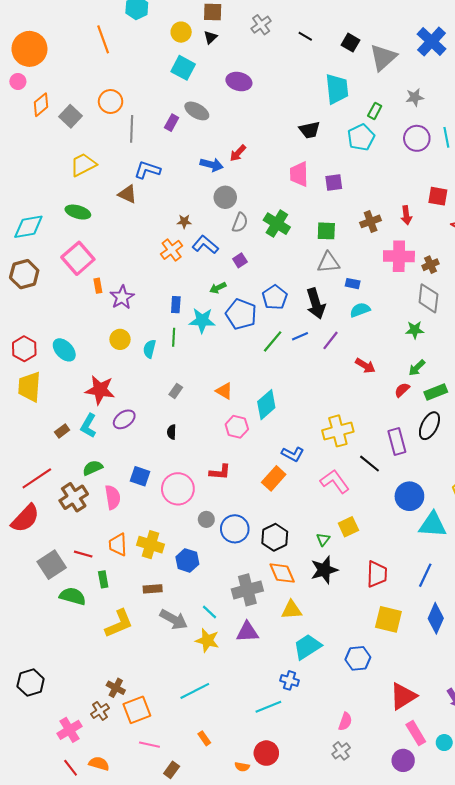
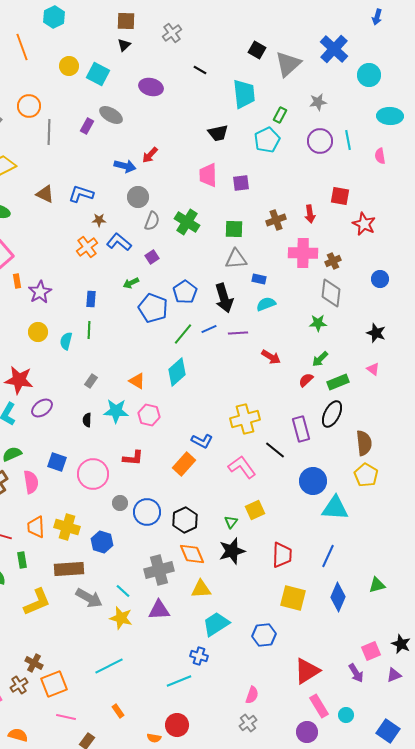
yellow circle: (181, 32) -> (69, 66), moved
black line: (305, 36) -> (200, 70), moved
blue L-shape: (147, 170) -> (81, 194), moved
cyan star: (202, 320) -> (116, 411), moved
purple line: (331, 340) -> (238, 333), turned 48
cyan diamond: (266, 405) -> (177, 372), moved
brown rectangle: (153, 589) -> (69, 569), size x1.6

